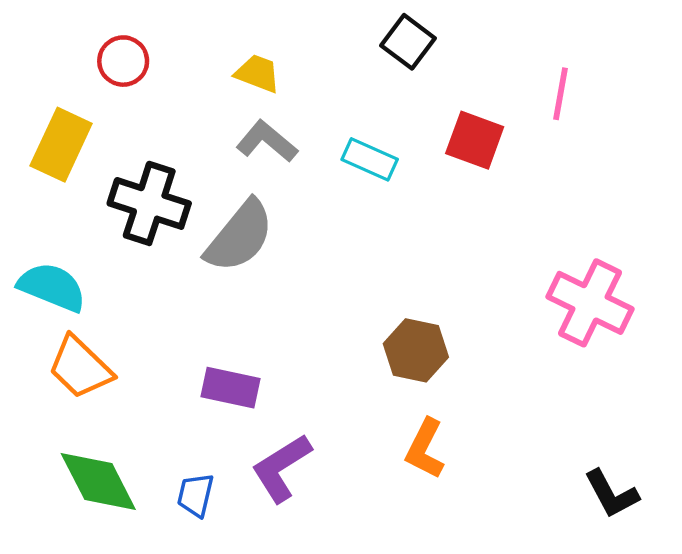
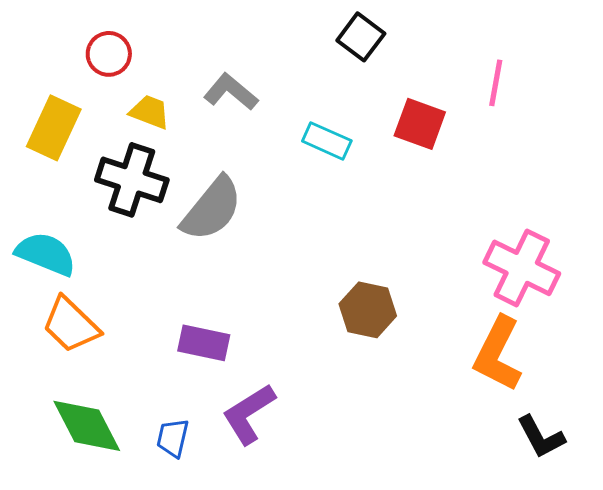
yellow trapezoid: (258, 73) -> (150, 112), moved
gray L-shape: (267, 141) -> (231, 92), moved
orange L-shape: (425, 449) -> (498, 354), moved, size x1.4

